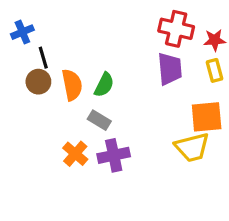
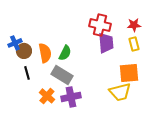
red cross: (176, 29) -> (100, 25), moved
blue cross: (22, 32) -> (15, 43), moved
black line: (43, 58) -> (27, 73), moved
gray rectangle: (99, 120) -> (62, 75), size x1.5

